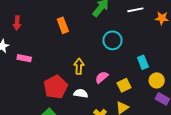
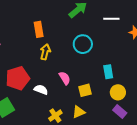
orange rectangle: (63, 25) -> (39, 29), moved
yellow arrow: (79, 66) -> (45, 52), moved
pink semicircle: (102, 77) -> (65, 78), turned 88

